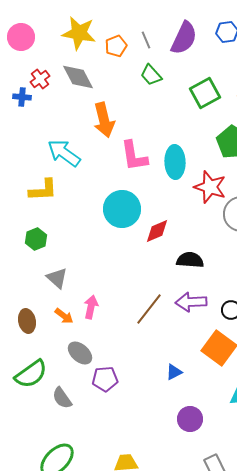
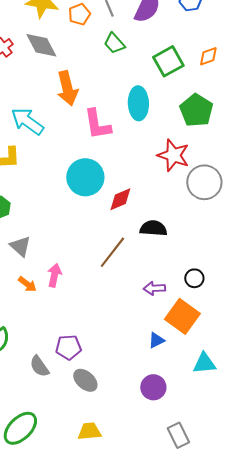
cyan ellipse: (175, 162) -> (138, 103), moved
purple arrow: (191, 302) -> (154, 288), moved, size x0.7
brown line: (149, 309) -> (112, 252), moved
gray ellipse: (80, 353) -> (85, 380), moved
blue triangle: (174, 372) -> (156, 340), moved
gray semicircle: (62, 398) -> (39, 366), moved

